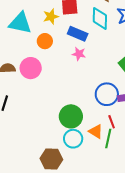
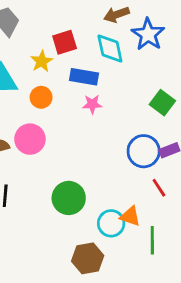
green circle: (71, 116) -> (69, 198), moved
orange triangle: (96, 131) -> (130, 216), moved
green line: (108, 139) -> (152, 240), moved

